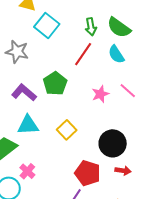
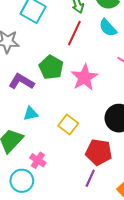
pink star: (100, 94) -> (85, 77), moved, size x1.5
cyan triangle: (28, 125) -> (31, 114), size x0.7
yellow square: (67, 130) -> (68, 124), moved

